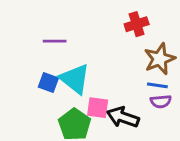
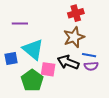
brown star: (160, 59) -> (74, 37), moved
blue square: (48, 83) -> (11, 58), moved, turned -32
black arrow: (123, 117) -> (68, 62), moved

